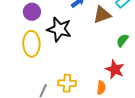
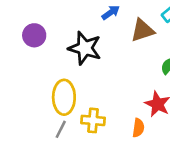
purple circle: (32, 12) -> (34, 35), moved
yellow ellipse: (31, 44) -> (64, 97), moved

